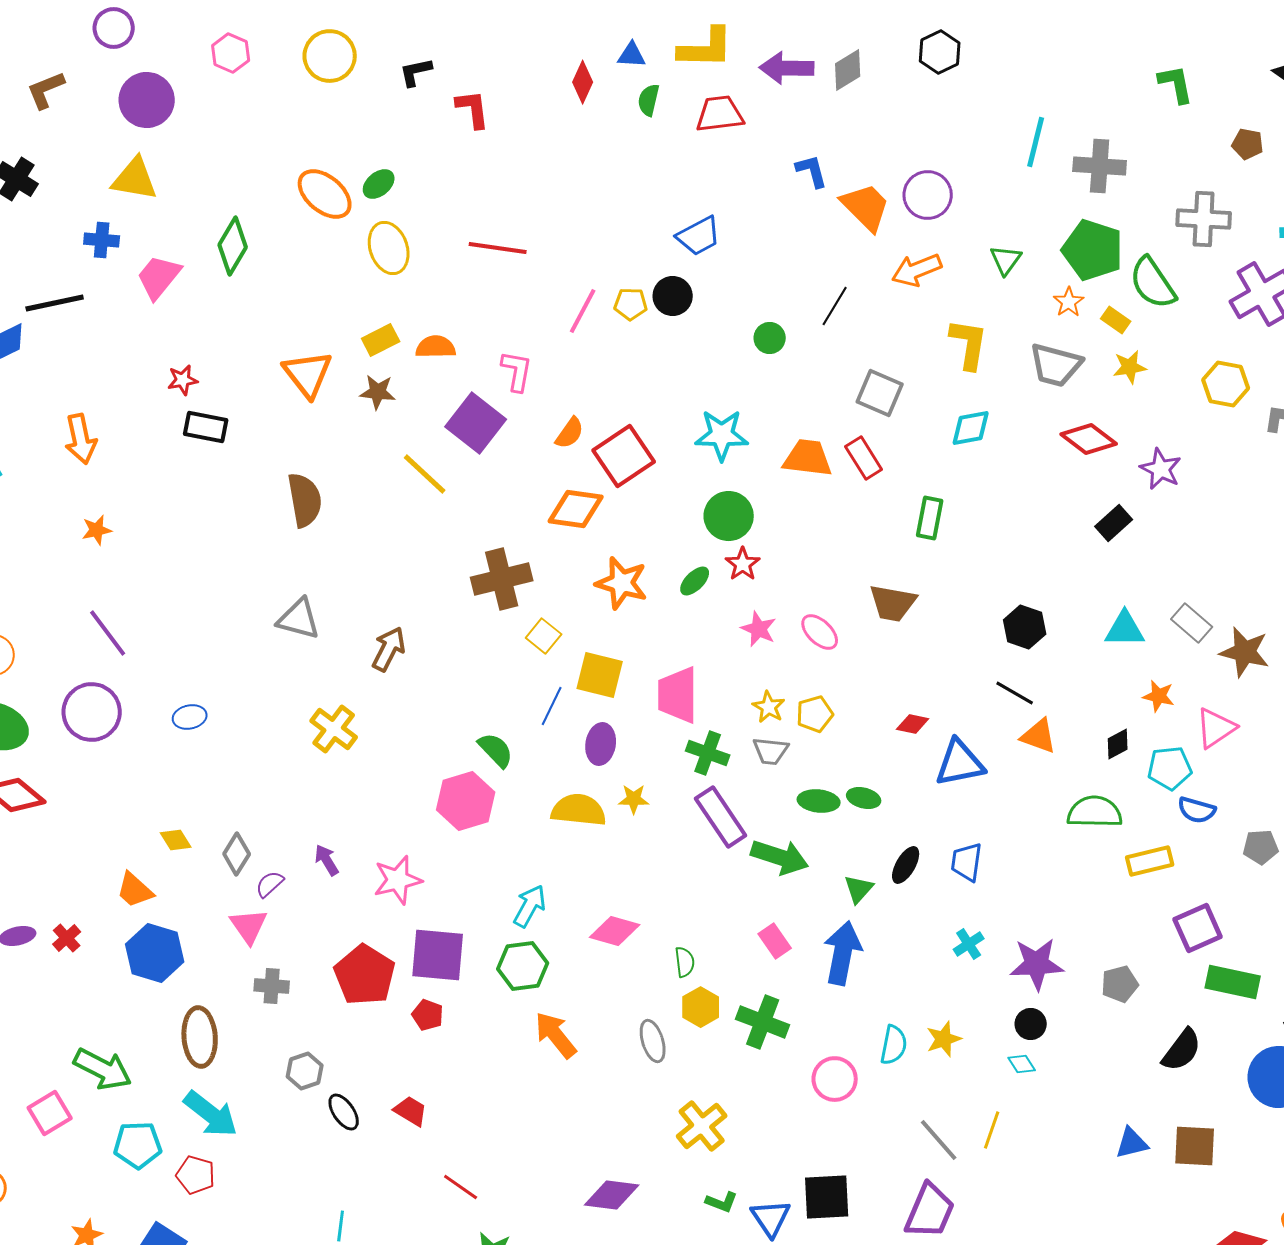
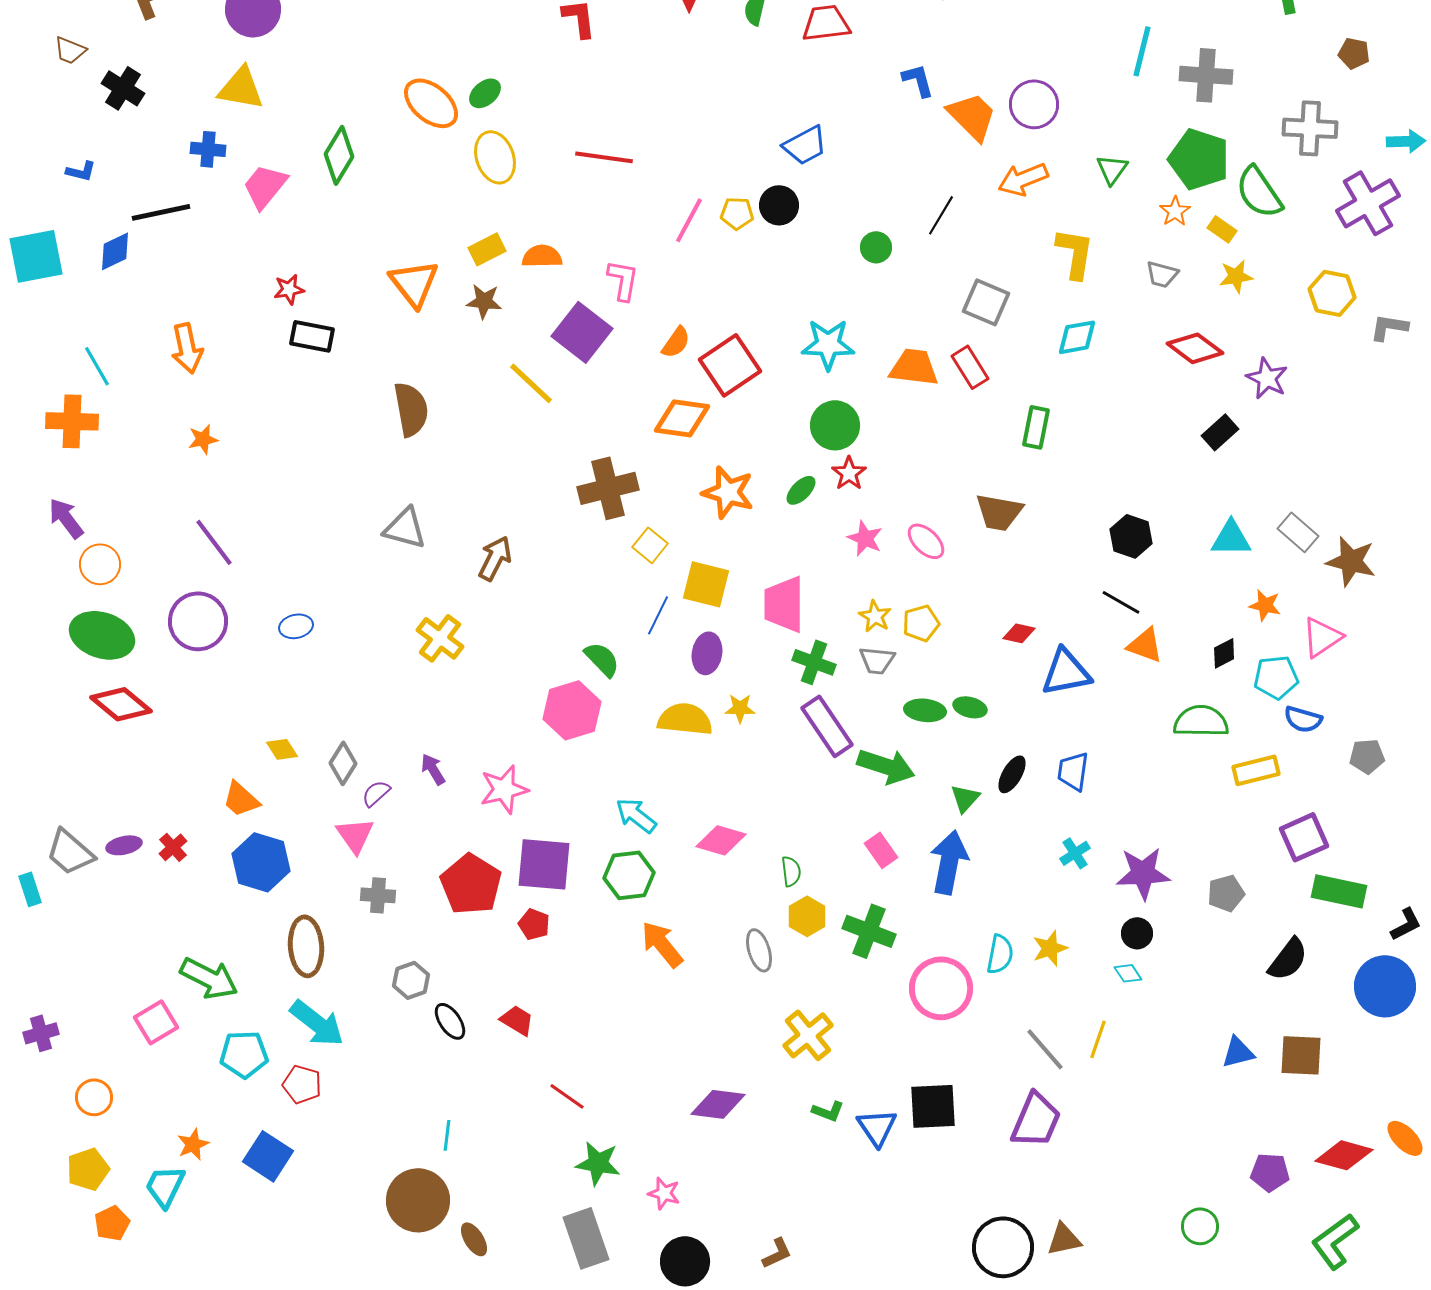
gray trapezoid: (1056, 365) -> (1162, 274), size x0.6
cyan arrow: (530, 906) -> (636, 815), turned -81
pink circle: (835, 1079) -> (941, 988), size x1.4

